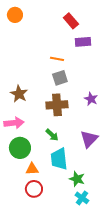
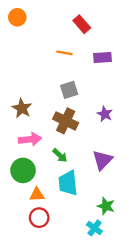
purple rectangle: (83, 42) -> (102, 58), moved
orange line: (57, 59) -> (64, 53), moved
brown cross: (57, 105) -> (66, 121), turned 30
pink arrow: (14, 123) -> (30, 139), moved
green star: (77, 179) -> (106, 206), moved

